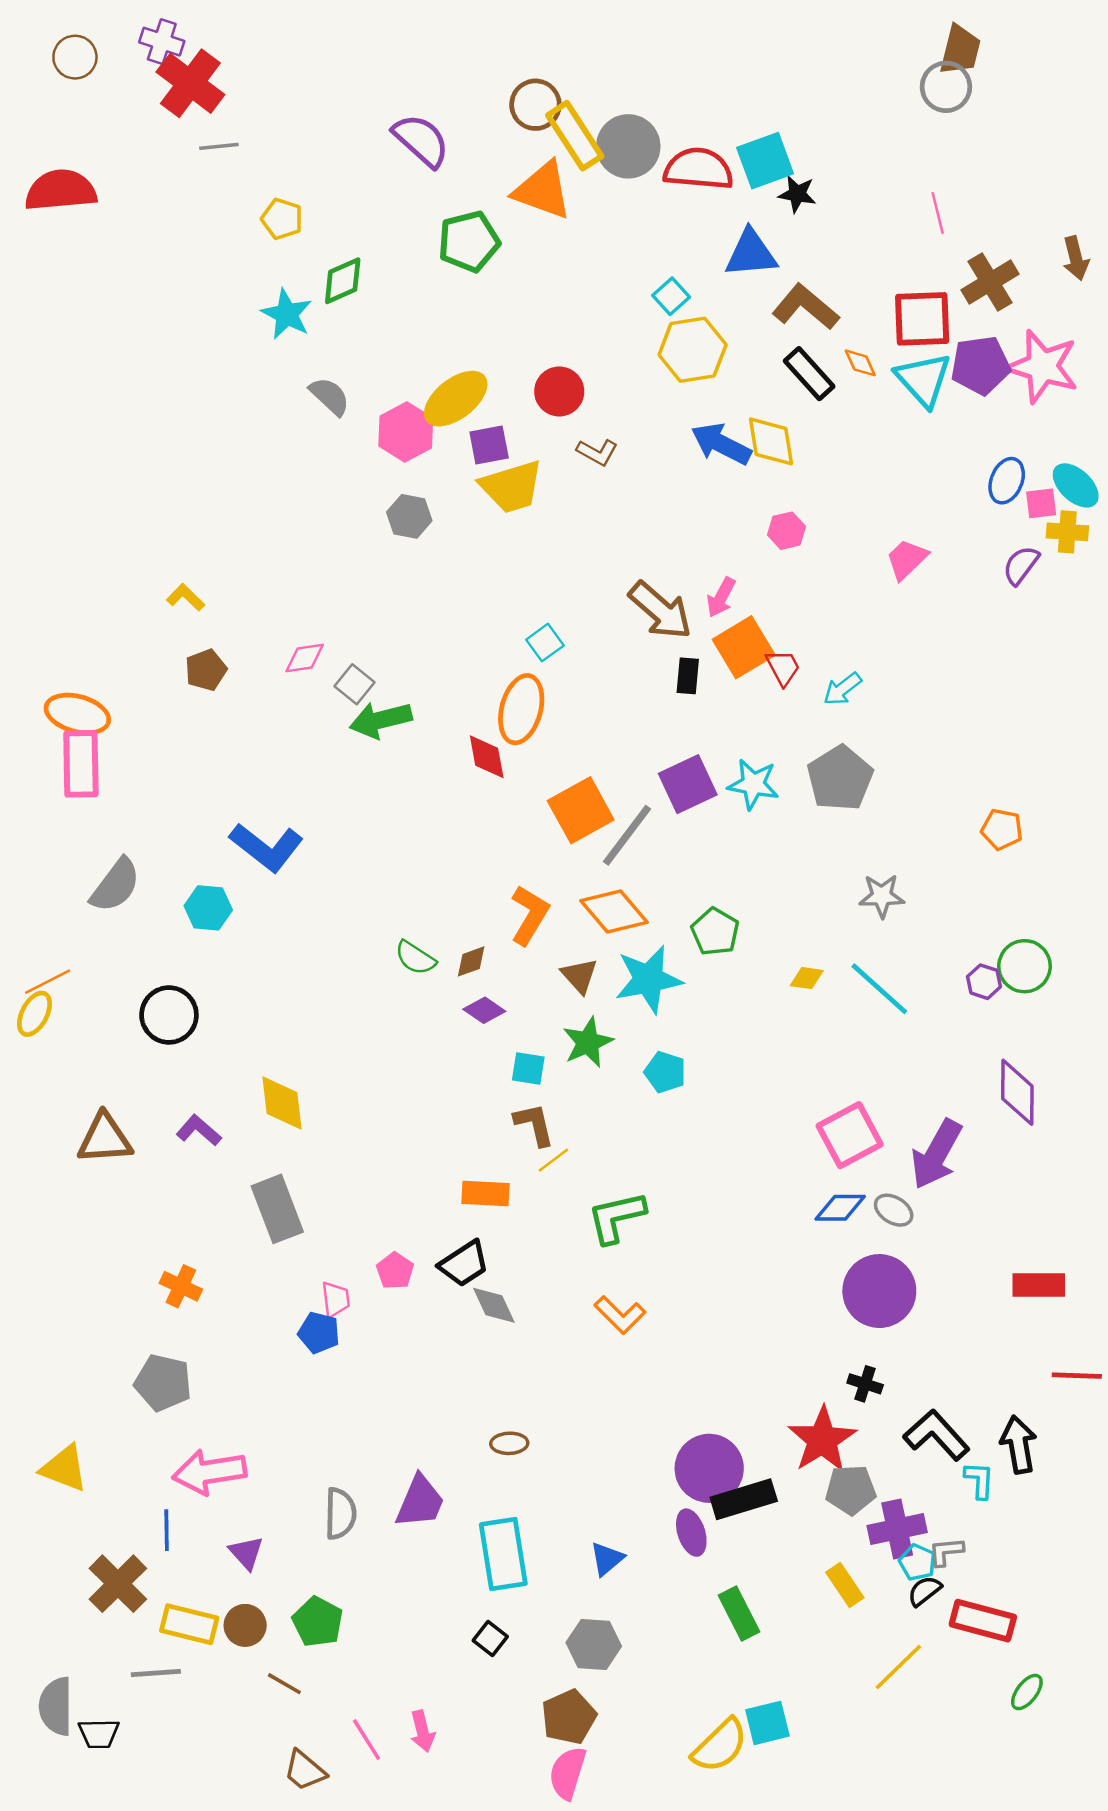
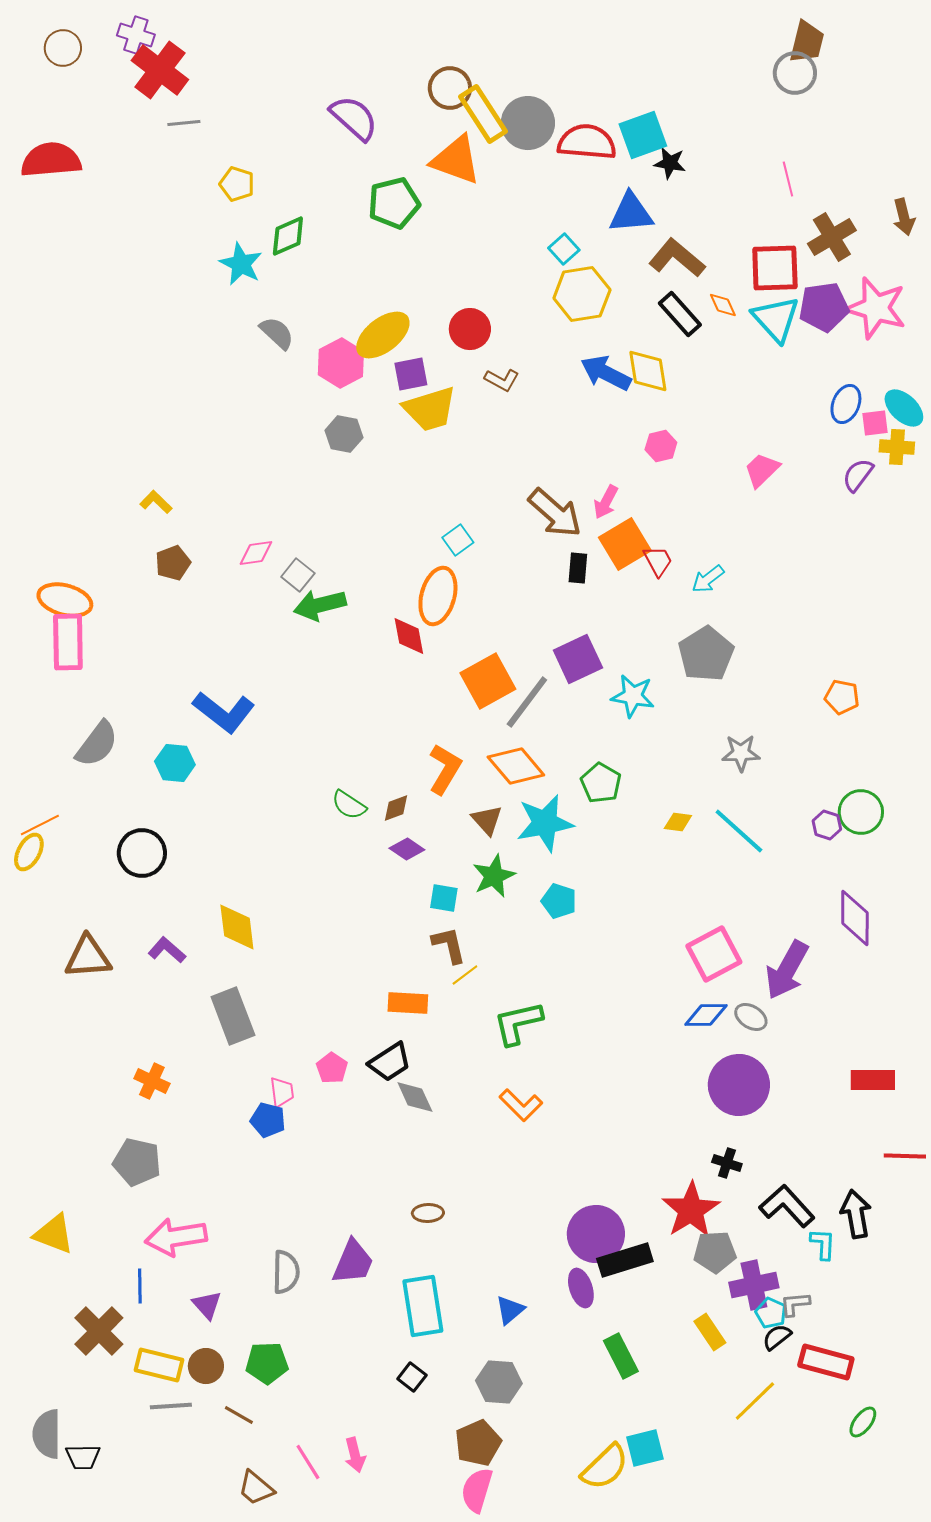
cyan star: (753, 784) -> (633, 696), moved
green pentagon: (318, 1622) -> (267, 1363), turned -30
gray line: (156, 1673) -> (171, 1406), moved

